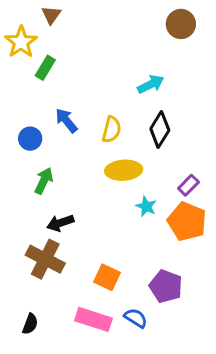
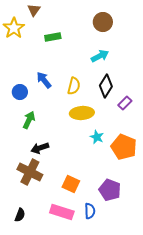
brown circle: (181, 24) -> (103, 22), moved
green rectangle: (45, 68) -> (53, 37), moved, turned 49
purple rectangle: (188, 185) -> (125, 103), moved
blue semicircle: (136, 318) -> (90, 211), turned 56

